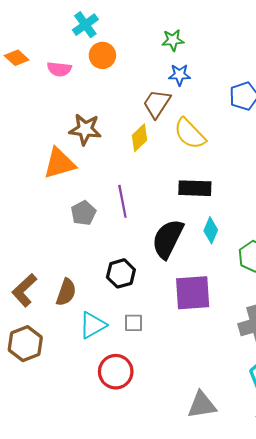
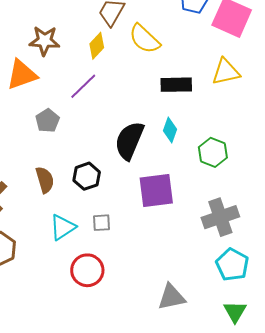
black rectangle: (195, 188) -> (176, 85), moved
purple line: (122, 201) -> (83, 86), moved, turned 60
brown semicircle: (66, 292) -> (45, 180), moved, turned -32

